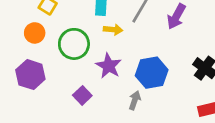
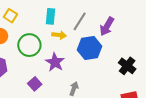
blue hexagon: (152, 73) -> (90, 48), moved

